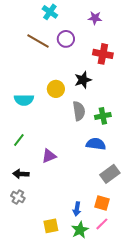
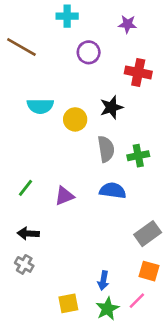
cyan cross: (50, 12) -> (67, 16), turned -35
brown line: (38, 41) -> (21, 47), moved
cyan semicircle: (24, 100) -> (40, 106), moved
blue semicircle: (96, 144) -> (113, 191), moved
purple triangle: (49, 156) -> (64, 196), moved
orange square: (102, 203) -> (149, 271), moved

